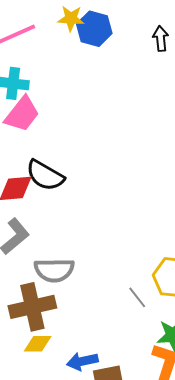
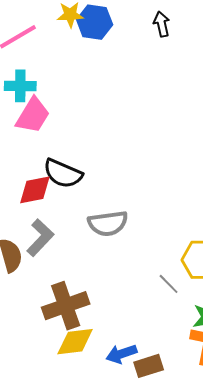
gray semicircle: (54, 270) -> (108, 223), moved
yellow diamond: (38, 344) -> (75, 342), size x1.4

